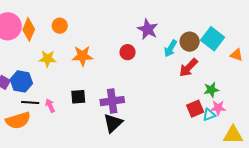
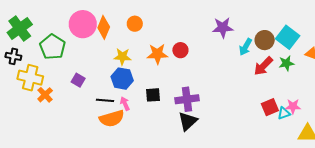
purple star: (148, 29) -> (223, 28), turned -30
red circle: (128, 52) -> (180, 50), moved
blue hexagon: (21, 81) -> (122, 79), moved
green star: (211, 90) -> (286, 63), moved
orange semicircle: (18, 120) -> (112, 118), moved

